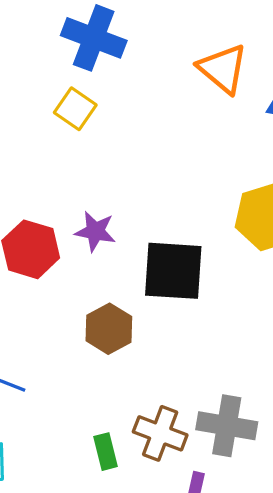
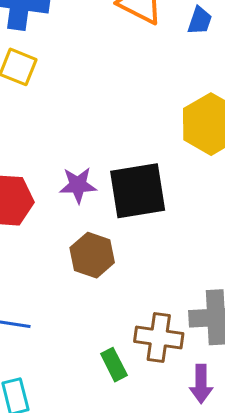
purple star: (95, 231) -> (78, 185), moved

